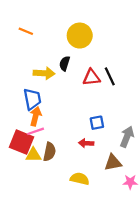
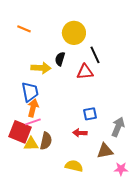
black line: (110, 76) -> (95, 55), moved

